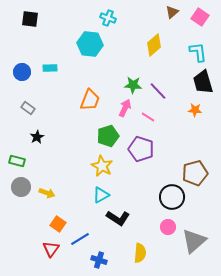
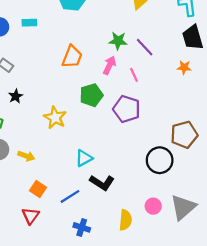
pink line: (148, 117) -> (134, 75), turned 32
yellow star: (102, 166) -> (55, 118), moved
pink circle: (168, 227) -> (153, 206), moved
blue line: (80, 239) -> (70, 196), moved

